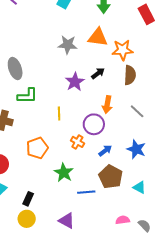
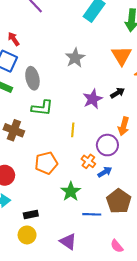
orange triangle: (98, 37) -> (122, 56), turned 45
gray star: (68, 45) -> (75, 58), moved, turned 30
blue arrow: (105, 151) -> (105, 172), moved
black rectangle: (28, 199) -> (31, 214), turned 48
pink semicircle: (123, 220) -> (117, 246), moved, turned -128

